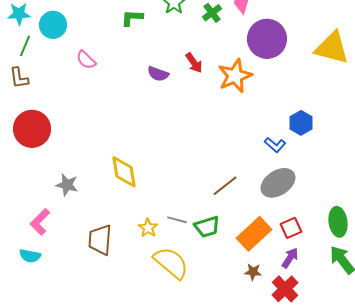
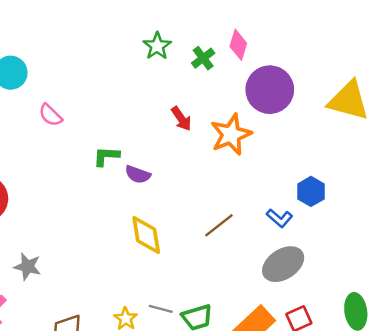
green L-shape: (132, 18) -> (106, 156), moved
purple semicircle: (158, 74) -> (138, 174), moved
yellow diamond: (124, 172) -> (146, 235), moved
brown line: (225, 186) -> (219, 225), moved

